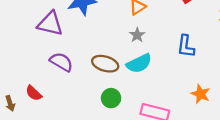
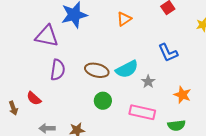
gray star: (137, 35) -> (148, 82), moved
blue L-shape: (186, 46) -> (168, 53), turned -30
purple semicircle: (61, 62) -> (58, 70), turned 70

